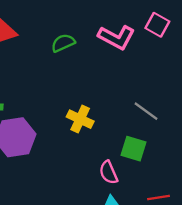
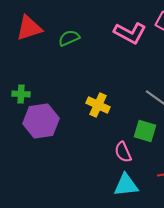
green semicircle: (63, 43) -> (69, 38), moved

